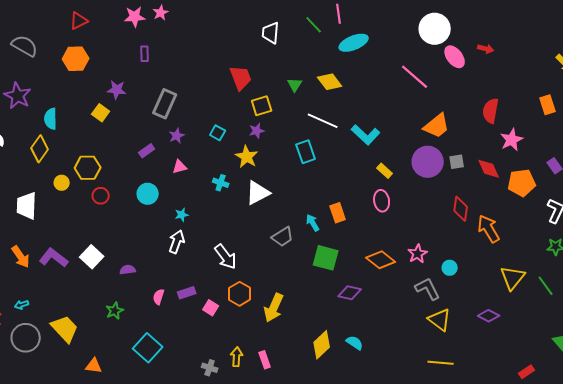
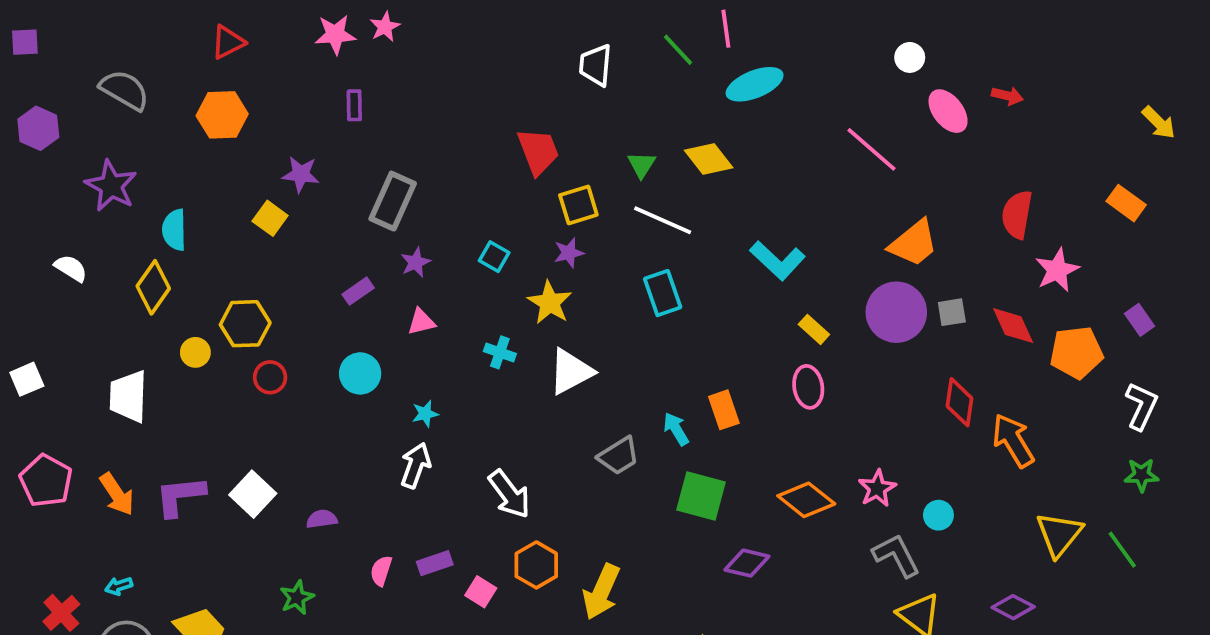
white circle: (435, 29) -> (910, 57), size x0.5
orange rectangle: (548, 105) -> (1126, 203), turned -36
white line: (323, 121) -> (663, 220), moved
purple L-shape: (54, 258) -> (180, 496), turned -44

